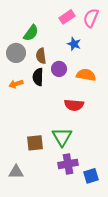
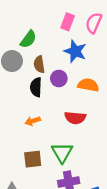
pink rectangle: (67, 17) -> (68, 22), turned -35
blue star: (74, 44) -> (75, 51), size x1.5
orange arrow: (16, 84) -> (33, 121), moved

